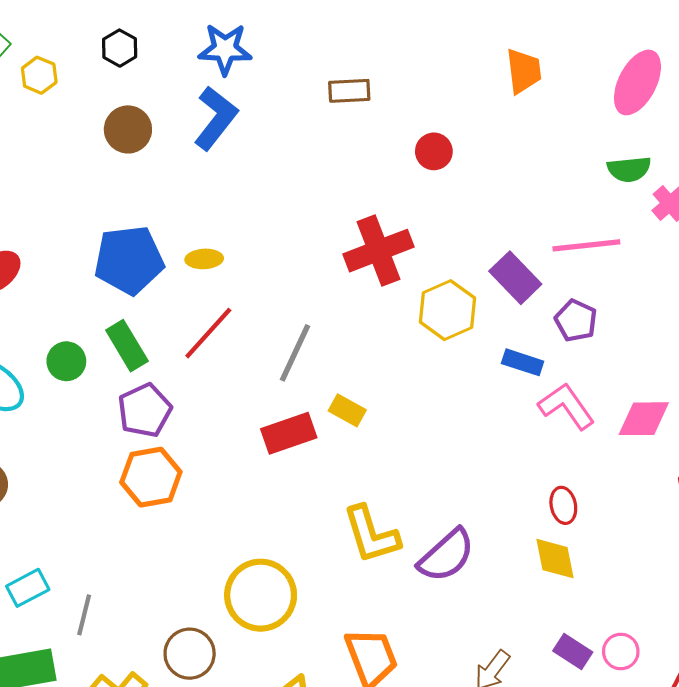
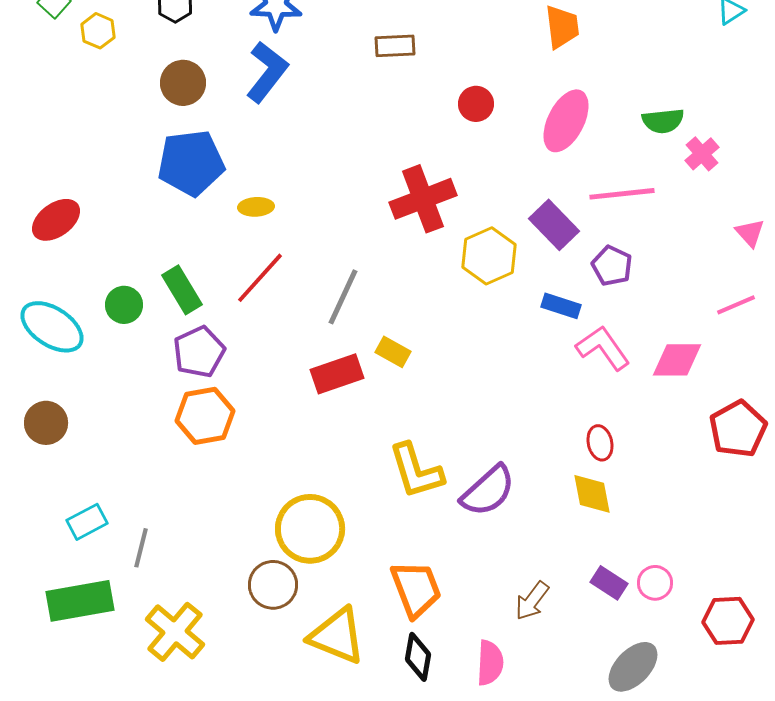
pink ellipse: (637, 82) -> (566, 121), moved
blue pentagon: (129, 260) -> (191, 163), moved
brown circle: (190, 654) -> (273, 585), moved

